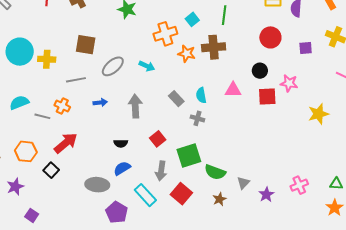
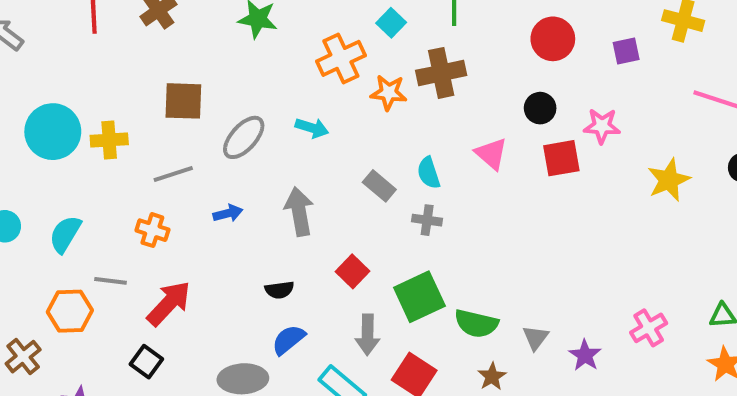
pink triangle: (233, 90) -> (491, 154), turned 48
cyan semicircle: (19, 103) -> (65, 234), turned -30
gray line: (42, 116) -> (111, 281), moved
orange hexagon: (26, 151) -> (70, 311), moved

